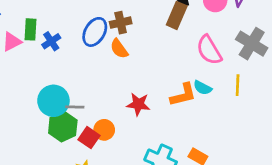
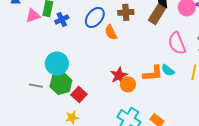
brown cross: (121, 23) -> (126, 12), moved
red star: (138, 104) -> (119, 75), turned 30
gray line: (75, 107) -> (36, 86), moved
orange circle: (104, 130) -> (128, 84), moved

